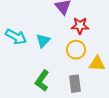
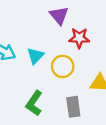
yellow circle: (76, 50) -> (63, 66), moved

